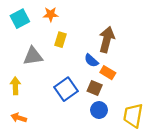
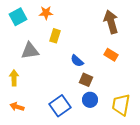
brown arrow: (107, 40) -> (111, 22), moved, turned -30
blue semicircle: (91, 61) -> (77, 61), moved
orange rectangle: (108, 73) -> (111, 55), moved
blue square: (66, 89) -> (60, 106), moved

